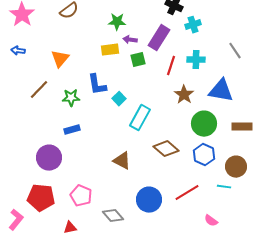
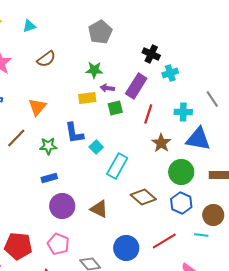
cyan cross: (196, 60) -> (183, 112), moved
purple circle: (49, 158) -> (62, 206), moved

